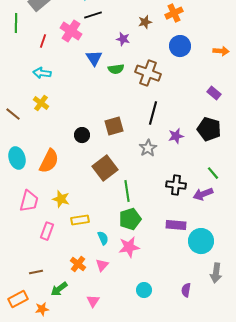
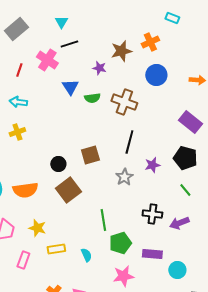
brown star: (145, 22) -> (121, 51), size x1.5
purple rectangle: (214, 93) -> (190, 122), size x1.6
yellow cross: (41, 103) -> (17, 132), turned 35
orange semicircle: (49, 161) -> (25, 190), turned 55
brown square: (105, 168) -> (68, 190), moved
green line: (213, 173) -> (185, 190), moved
green pentagon: (130, 219) -> (120, 243), moved
cyan semicircle: (103, 238) -> (86, 255), moved
cyan circle: (201, 241) -> (177, 270), size x0.7
pink star: (129, 247) -> (123, 276), moved

